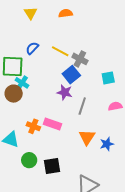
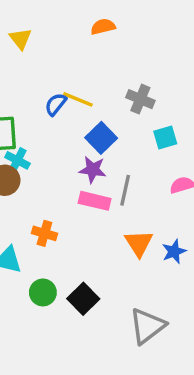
orange semicircle: (66, 13) -> (103, 27), moved
blue semicircle: (32, 48) -> (56, 104), moved
gray cross: (80, 59) -> (140, 99), moved
pink rectangle: (52, 124) -> (95, 201), moved
black square: (52, 166) -> (83, 299), turned -30

